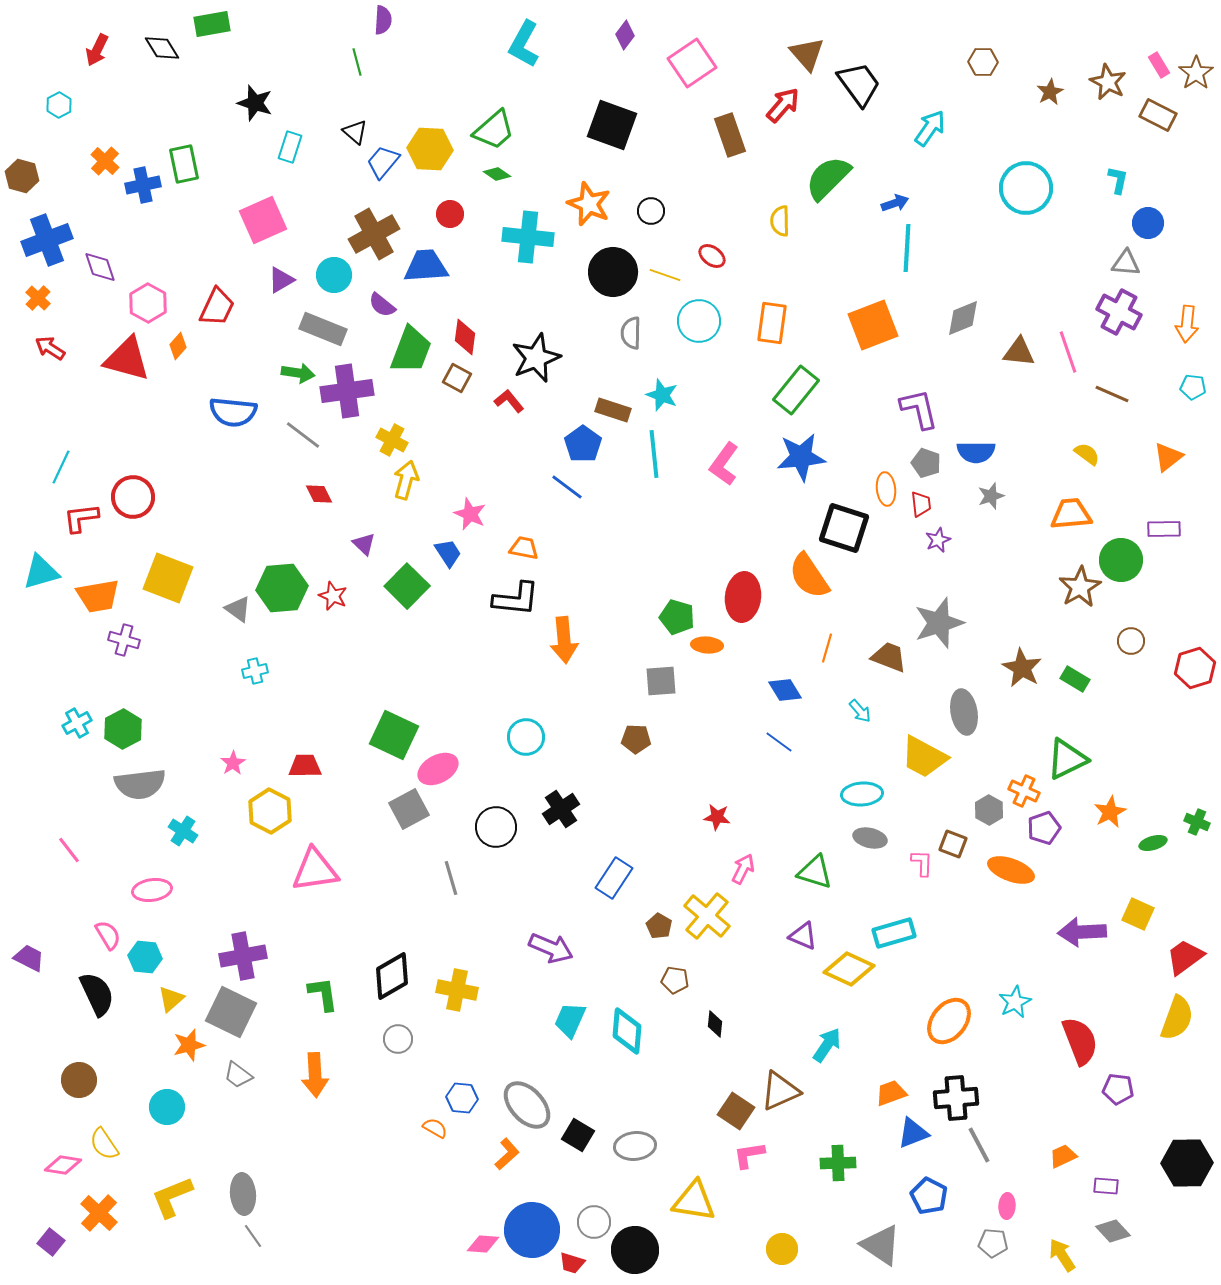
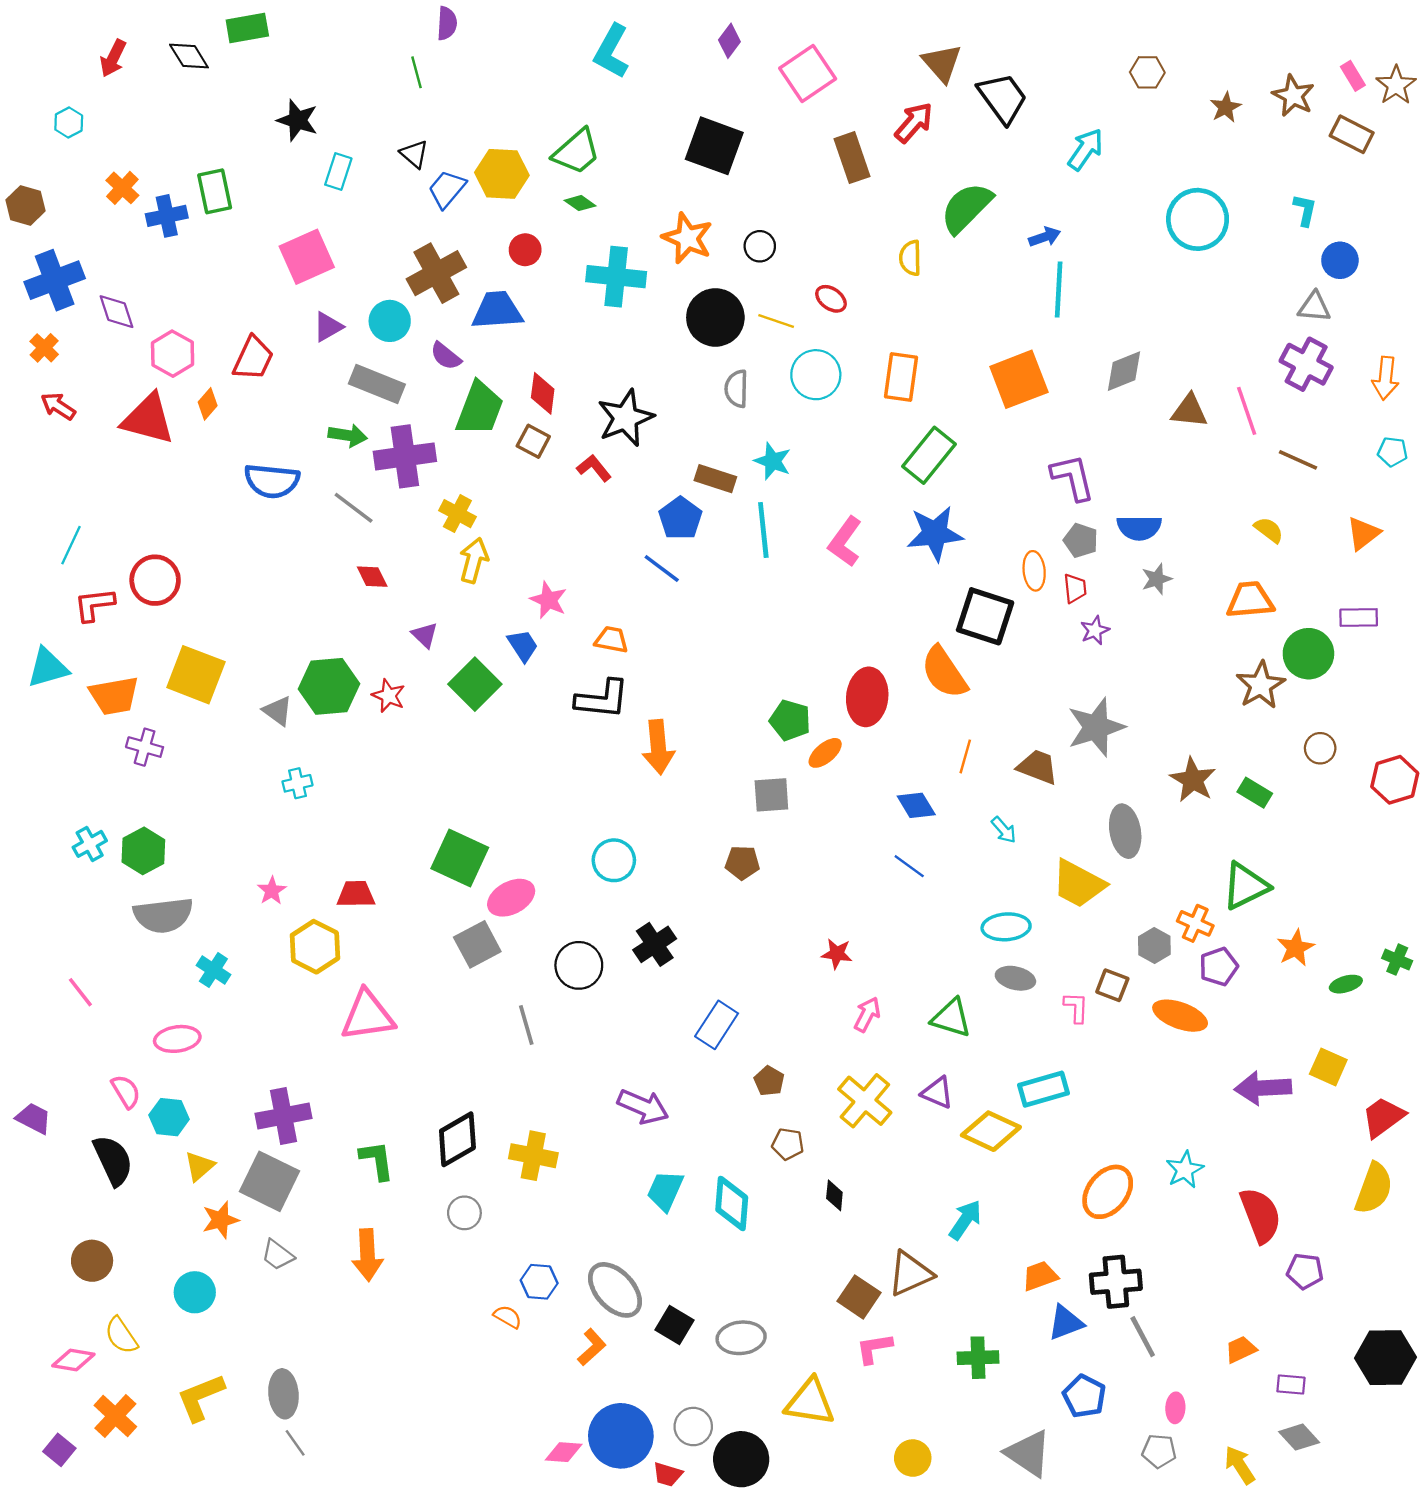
orange ellipse: (707, 645) -> (825, 753), turned -44
yellow cross: (707, 916) -> (865, 1101), moved

